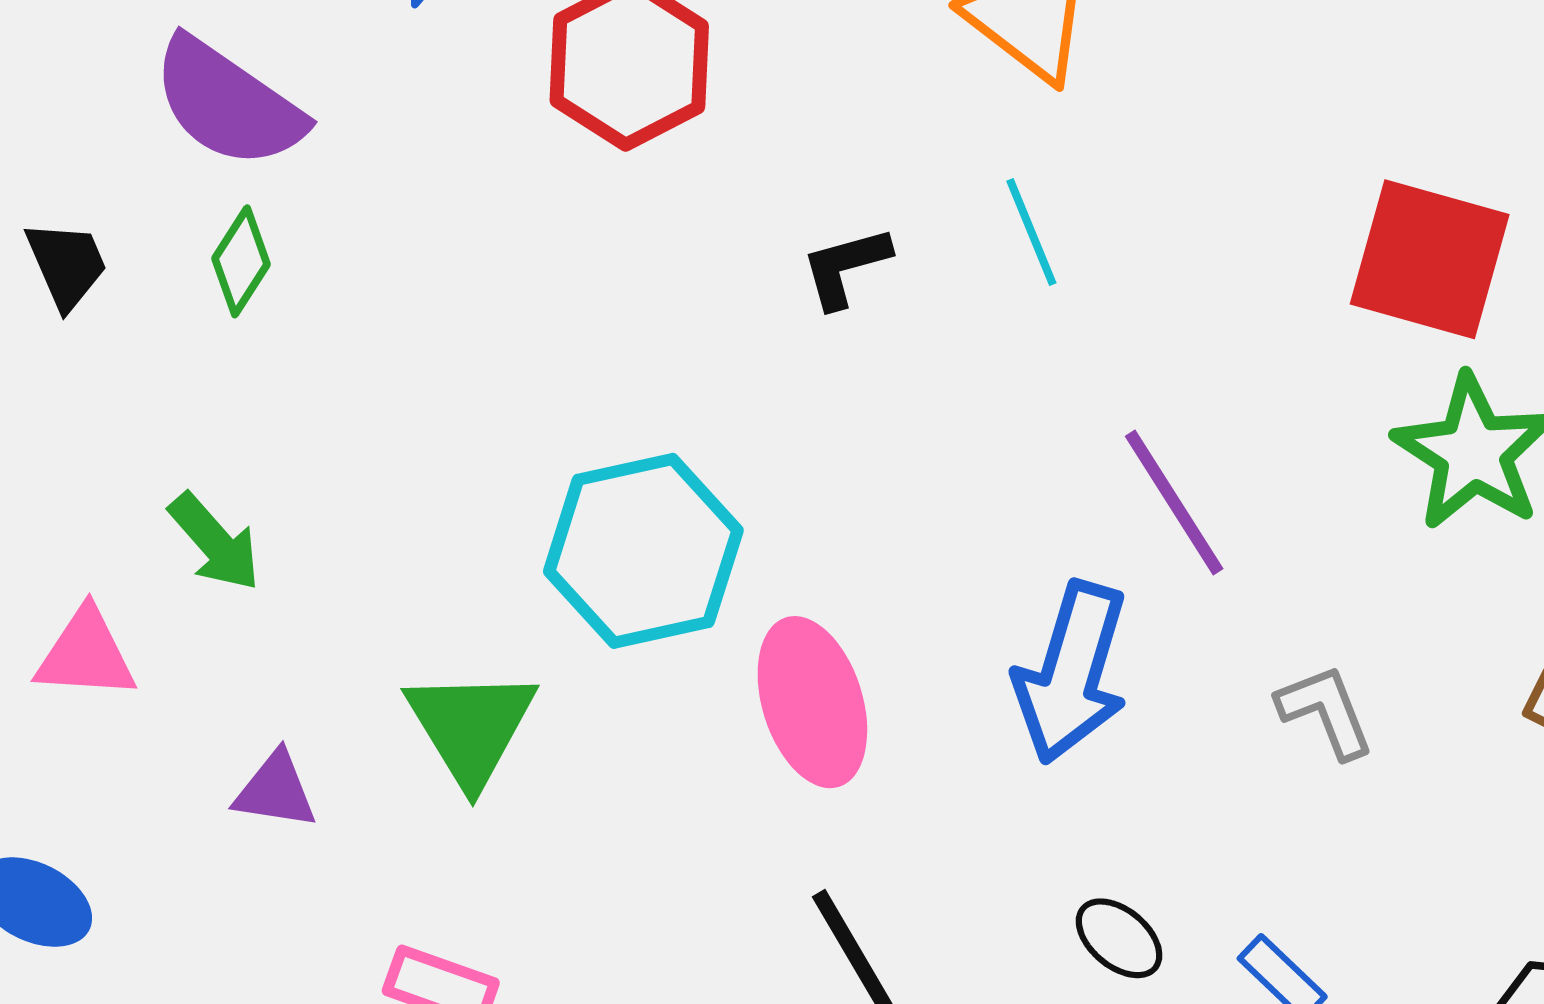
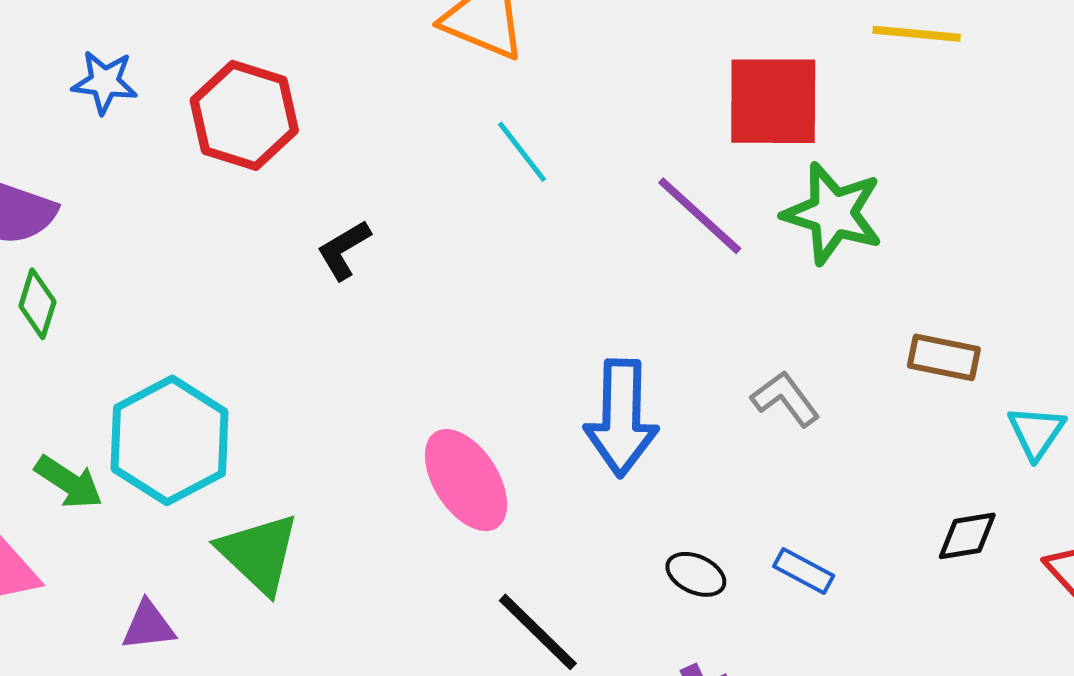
black L-shape: (846, 267) -> (344, 250), moved
purple line: (1174, 503) -> (700, 216), moved
cyan hexagon: (643, 551) -> (170, 440), moved

